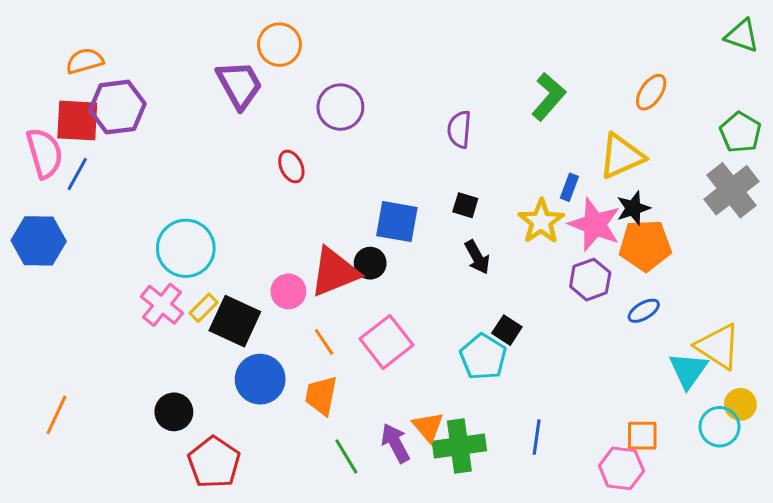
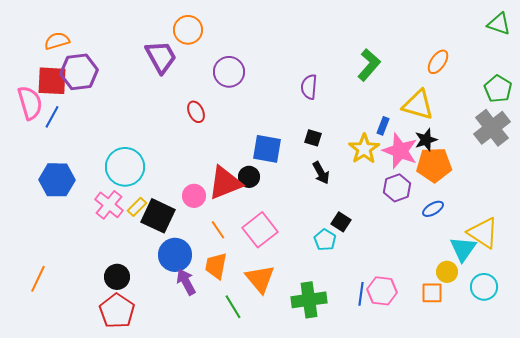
yellow triangle: (621, 156) -> (418, 105), turned 40
blue hexagon: (39, 241) -> (57, 180), moved
cyan pentagon: (483, 357) -> (325, 240), size x0.7
yellow circle: (740, 404) -> (447, 272), moved
orange triangle: (428, 427) -> (260, 279), moved, size x1.4
purple arrow: (395, 443) -> (186, 282), moved
red pentagon: (214, 462) -> (117, 311), moved
pink hexagon: (621, 468) -> (382, 291), moved

